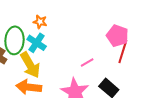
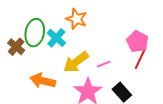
orange star: (40, 22) -> (76, 19), moved, size x1.5
yellow arrow: (30, 65) -> (76, 62), moved, turned 76

